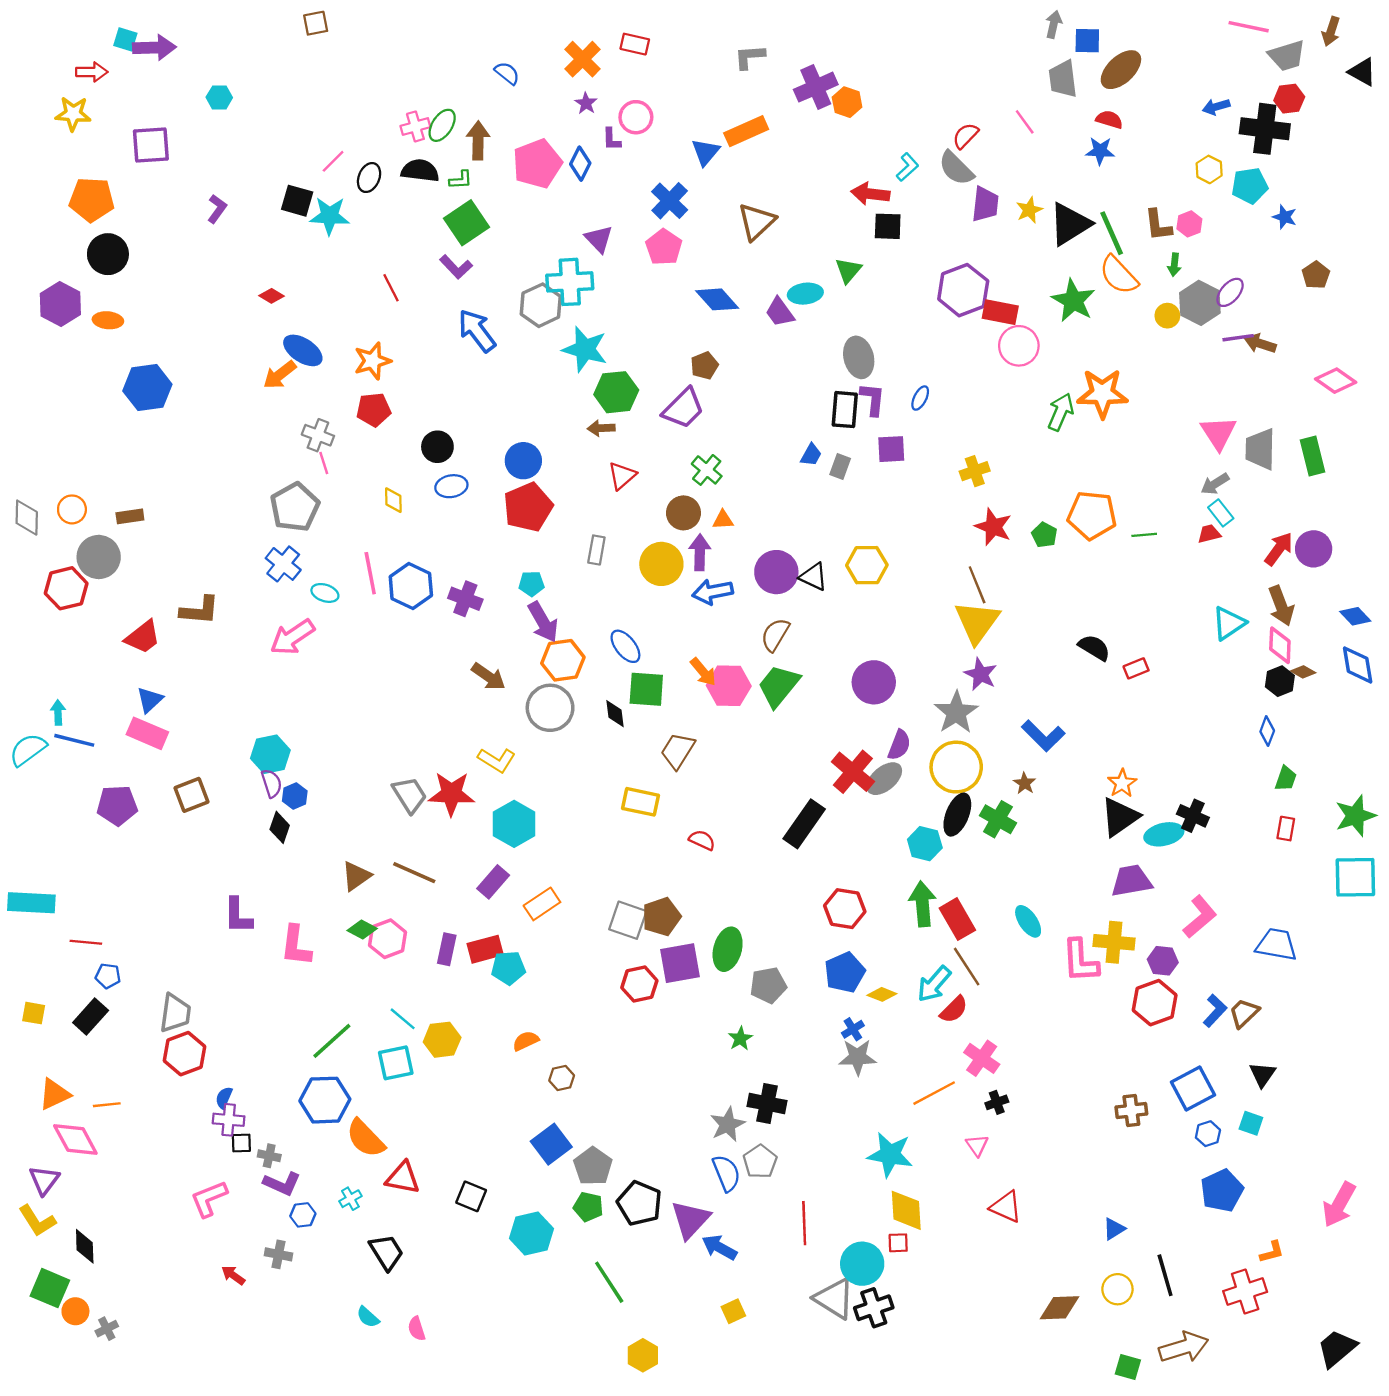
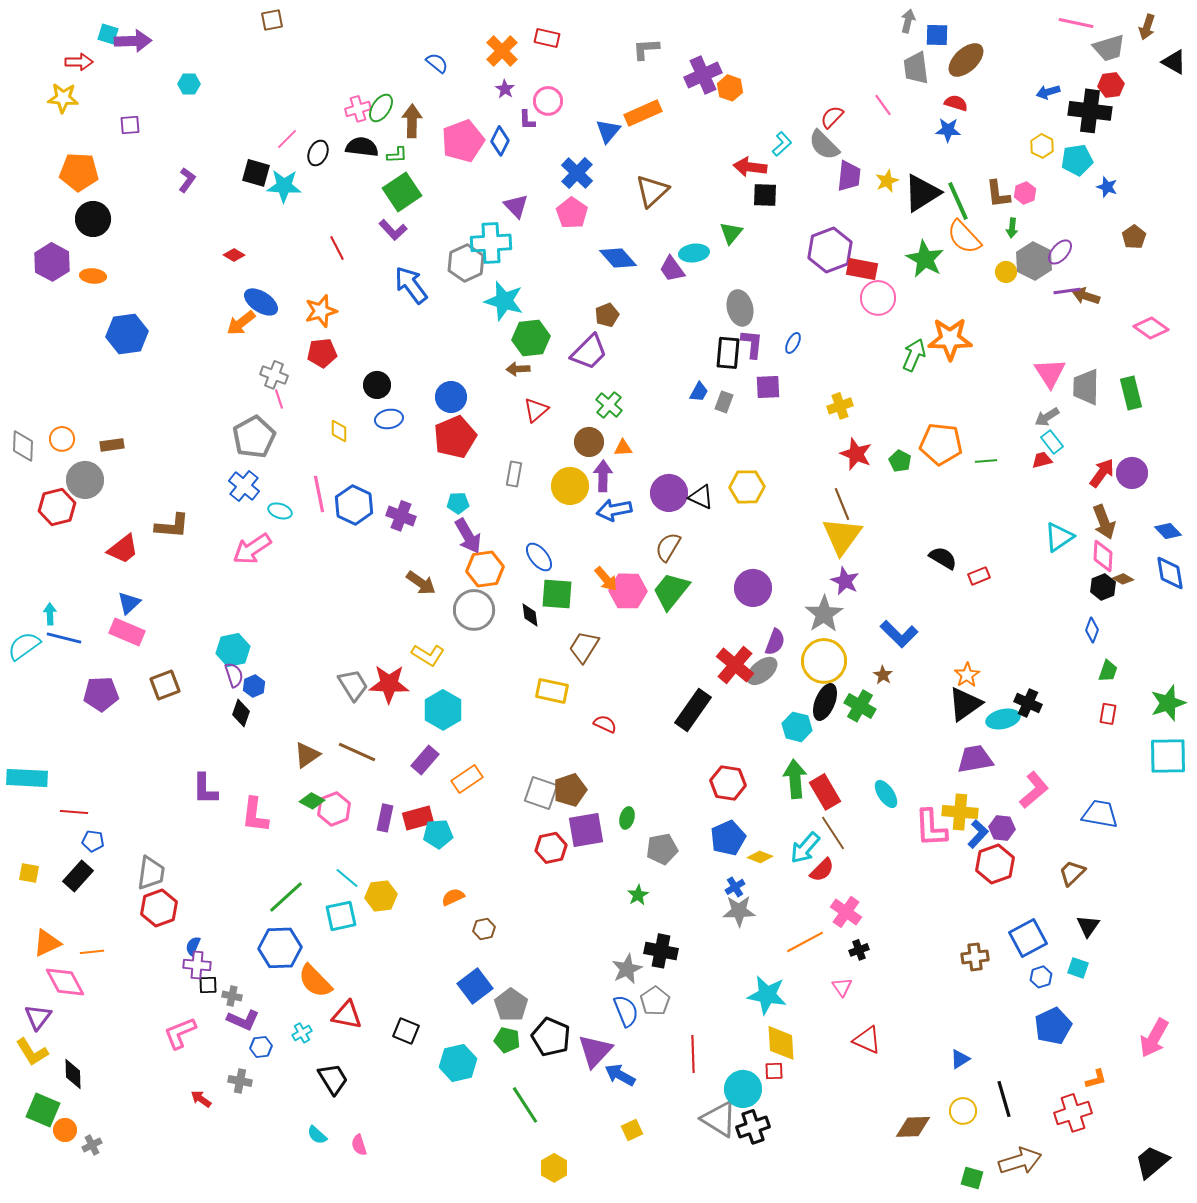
purple square: (151, 145) -> (130, 125), size x0.6
green ellipse: (728, 949) -> (627, 818), size x0.6
blue L-shape: (1215, 1011) -> (978, 834), moved

